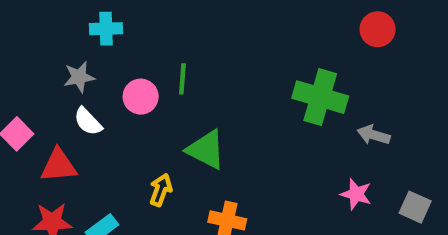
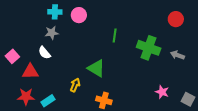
gray star: (79, 77) -> (52, 33), moved
green line: (182, 79) -> (115, 35), moved
pink circle: (141, 97) -> (79, 15), moved
gray arrow: (374, 135) -> (177, 55), moved

